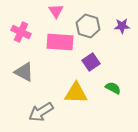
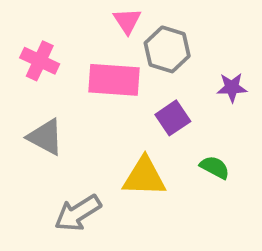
pink triangle: (56, 11) -> (127, 21), moved
purple star: (122, 26) -> (232, 87), moved

